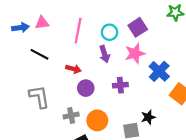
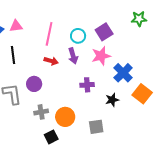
black line: (39, 54) -> (13, 55), turned 54
red arrow: (73, 69) -> (51, 61), moved
purple circle: (86, 88) -> (34, 84), moved
black star: (148, 117) -> (112, 100), moved

